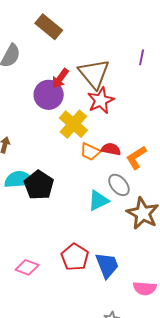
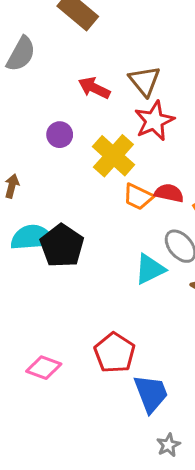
brown triangle: (94, 74) -> (144, 81), size x0.7
red arrow: (60, 78) -> (94, 88), turned 80
purple circle: (49, 95) -> (60, 135), moved, size x0.6
blue trapezoid: (107, 265) -> (151, 393), moved

